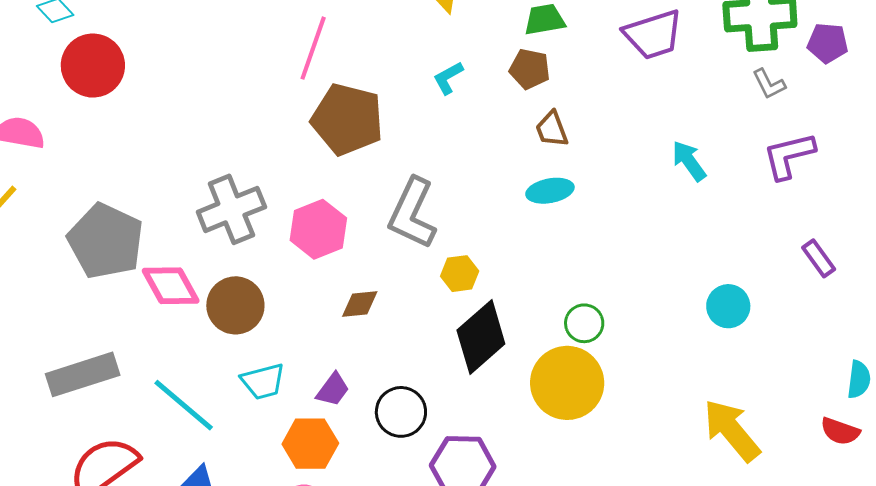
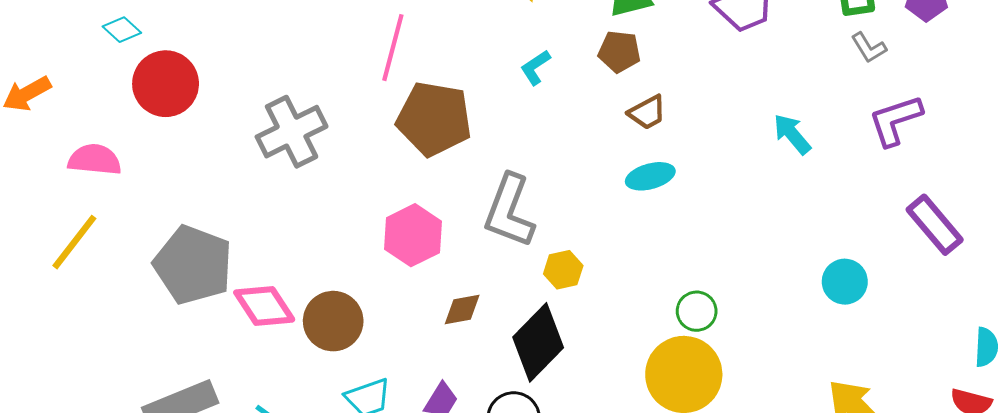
brown trapezoid: (552, 129) -> (647, 112), turned -93
gray cross: (231, 209) -> (292, 132), moved
purple rectangle: (819, 258) -> (935, 225), size x1.5
black diamond: (481, 337) -> (538, 342), moved

